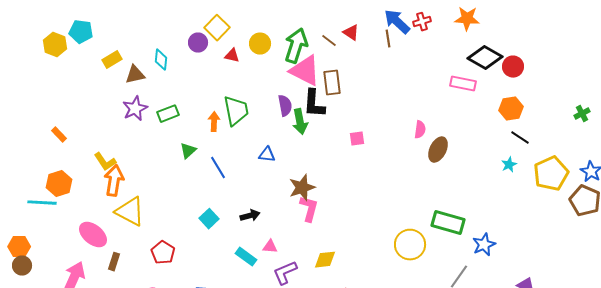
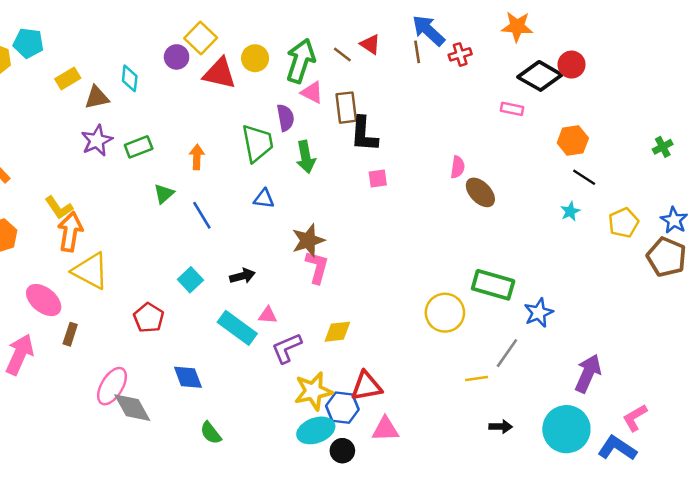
red cross: (422, 22) -> (460, 54), moved
red triangle: (232, 56) -> (220, 73), size x1.8
red circle: (513, 67) -> (572, 65), moved
pink triangle: (305, 71) -> (312, 92), size x0.6
pink rectangle: (463, 84) -> (512, 109), size x0.7
black L-shape: (314, 104) -> (364, 134), moved
purple semicircle: (285, 106) -> (285, 118), moved
green trapezoid: (236, 111) -> (258, 143), moved
brown ellipse: (438, 150) -> (480, 192), turned -70
yellow pentagon: (551, 174) -> (623, 223), size x0.7
red pentagon: (163, 253) -> (149, 318), moved
cyan rectangle: (246, 257) -> (237, 328), size x1.4

